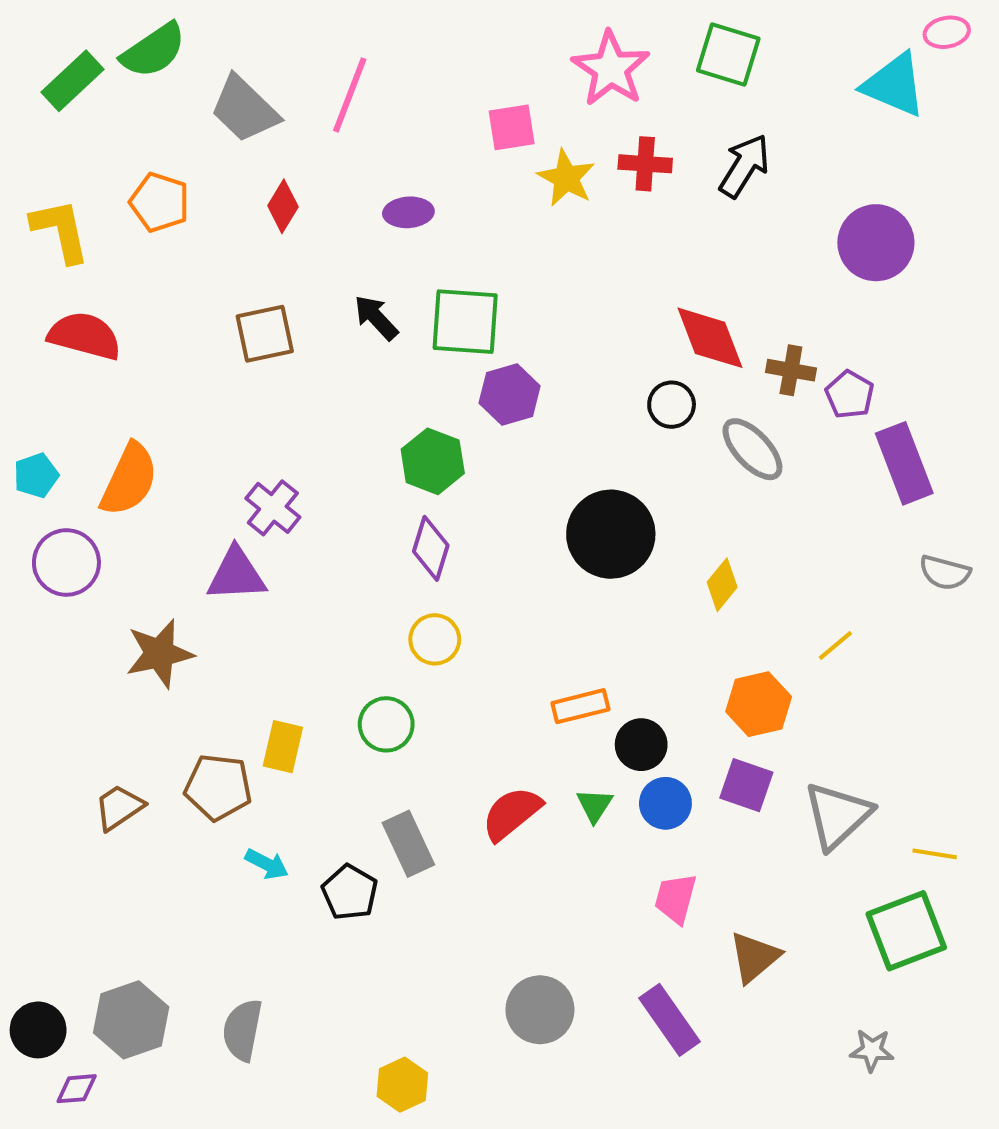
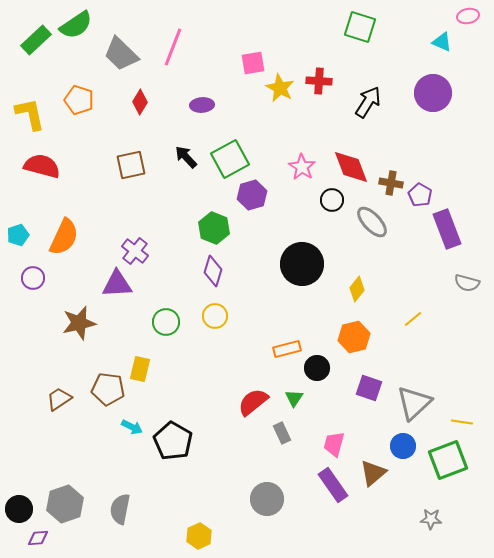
pink star: (611, 69) -> (302, 167), moved, size x0.7
cyan triangle: (894, 85) -> (442, 42), size x0.6
black arrow: (744, 166) -> (368, 102), moved
purple circle: (876, 243) -> (433, 93), moved
green square: (465, 322) -> (230, 159), turned -33
purple circle: (66, 562) -> (33, 278), size x0.7
orange hexagon: (759, 704) -> (354, 337), moved
green circle: (386, 724) -> (166, 322), moved
blue circle: (665, 803) -> (403, 446), moved
gray rectangle: (408, 844) -> (282, 433), moved, size x0.7
black pentagon: (350, 892) -> (173, 441), size x1.4
purple rectangle: (669, 1020) -> (333, 485), moved

